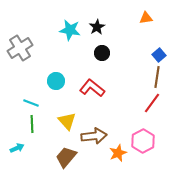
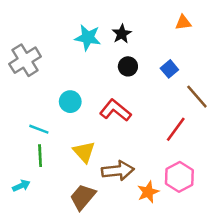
blue square: (159, 55) -> (169, 69), moved
brown line: (157, 77) -> (197, 97), turned -50
red line: (152, 103) -> (176, 129), moved

